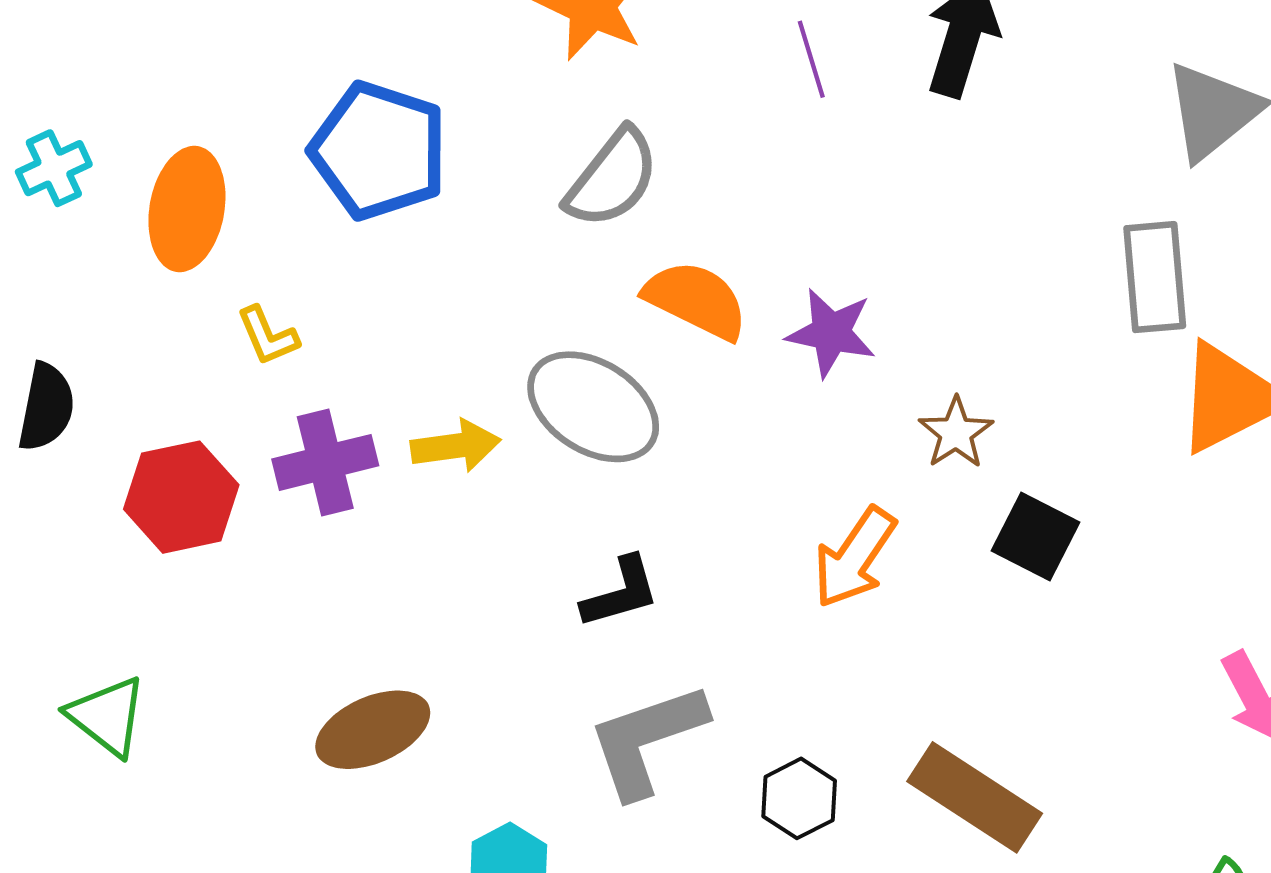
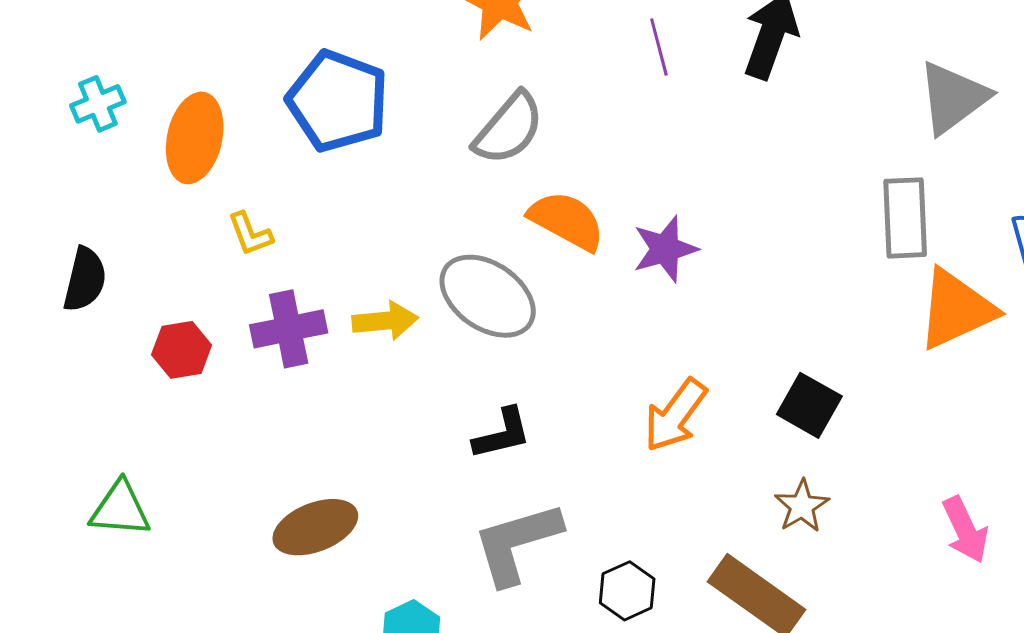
purple star: (831, 333) -> (665, 249), turned -30
brown star: (956, 433) -> (802, 506), moved
red hexagon: (181, 497) -> (182, 350), size x0.7
green triangle: (107, 716) -> (120, 509), turned -36

